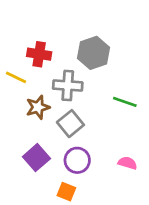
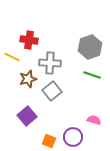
gray hexagon: (94, 53) -> (90, 47), moved
purple circle: (77, 160) -> (73, 137), moved

